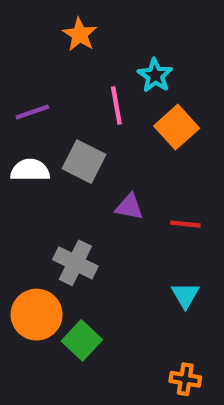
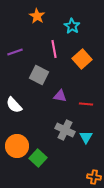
cyan star: (155, 75) -> (72, 26), moved
white semicircle: (30, 170) -> (14, 105), moved, turned -132
gray cross: (75, 263) -> (65, 130), moved
orange cross: (185, 379) -> (94, 177), moved

